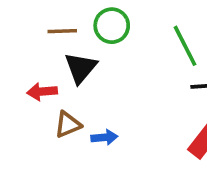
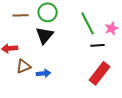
black triangle: (81, 68) -> (45, 35), moved

